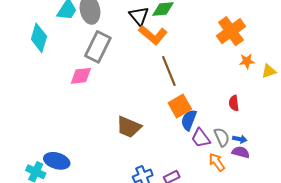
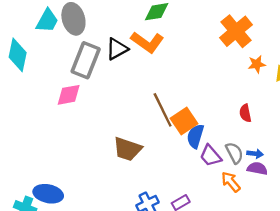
black triangle: (139, 16) -> (117, 49), moved, turned 45
brown line: (169, 71) -> (163, 110), moved

